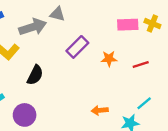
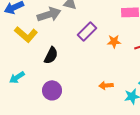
purple circle: (25, 115) -> (52, 90), moved

